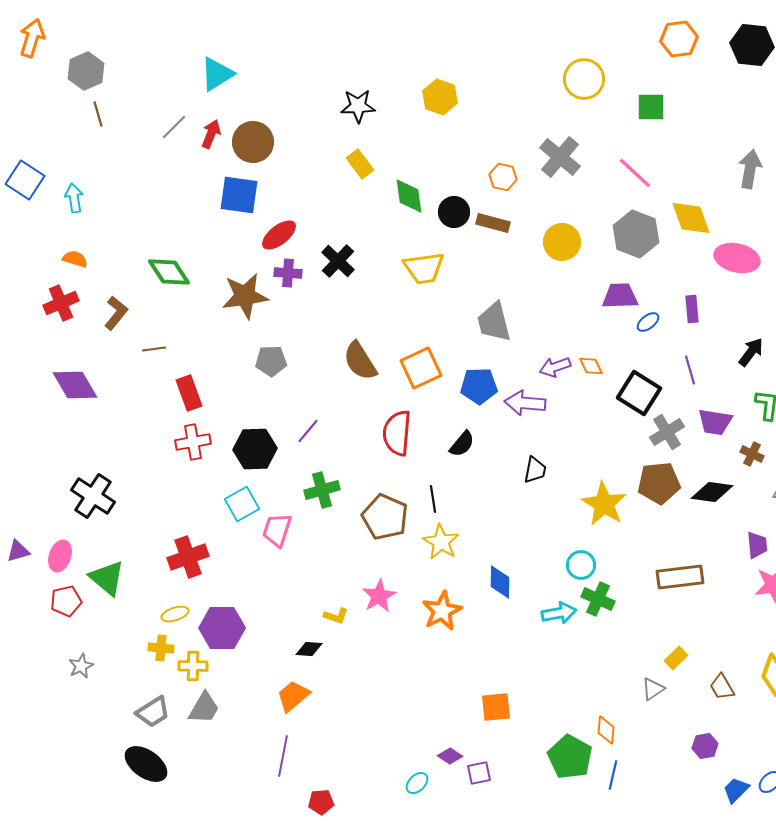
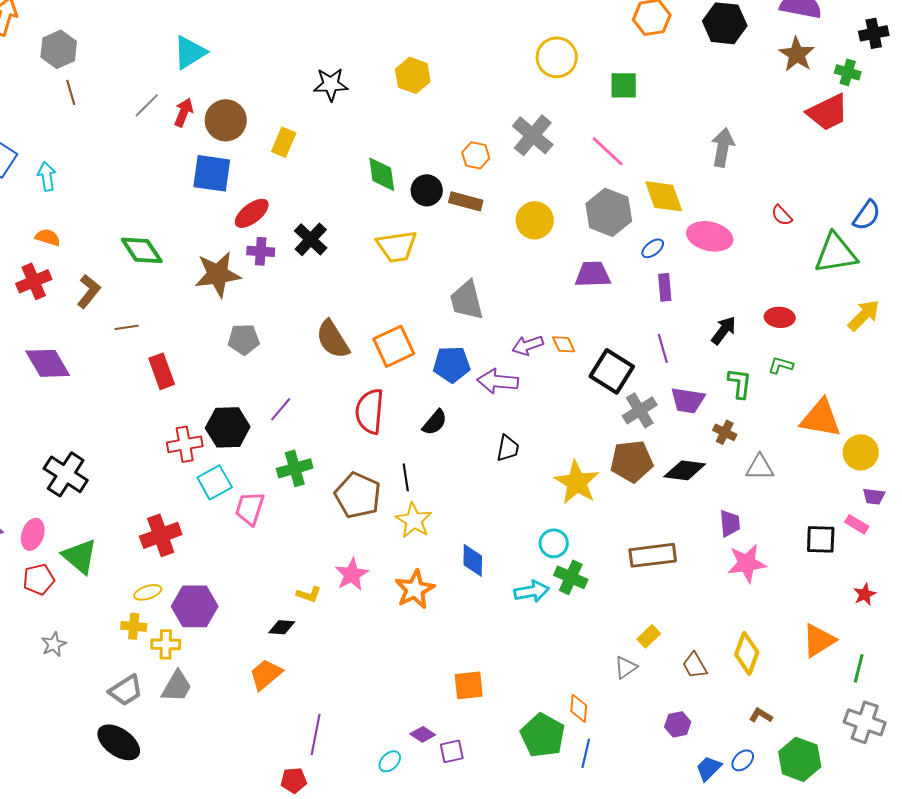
yellow rectangle: (360, 164) -> (284, 142), moved, turned 60
blue ellipse: (648, 322) -> (653, 248), moved
red cross: (193, 442) -> (185, 444), moved
purple line: (283, 756) -> (316, 734), moved

